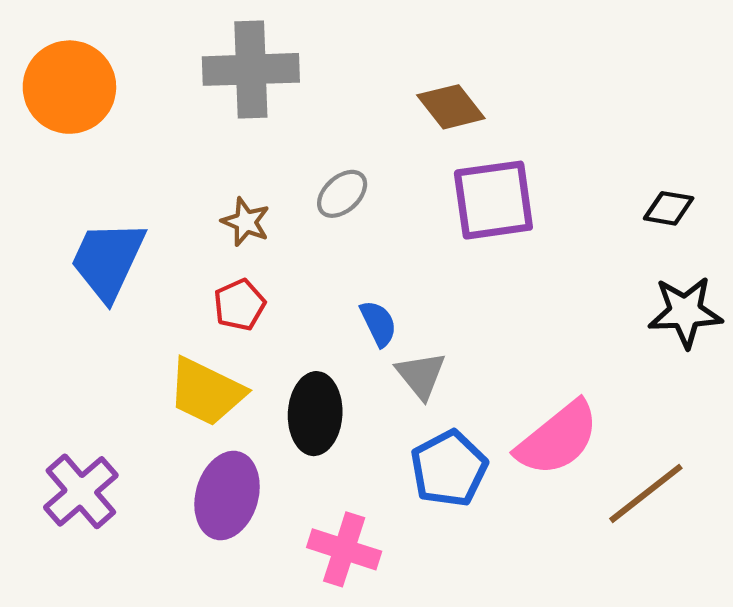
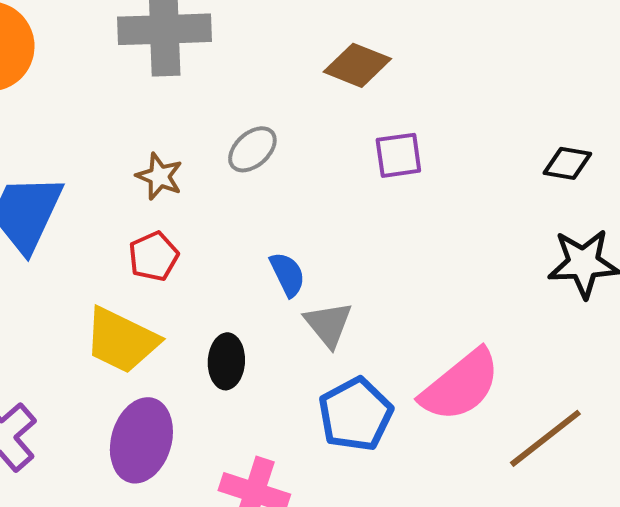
brown diamond: (451, 107) -> (357, 65), turned -30
purple square: (493, 200) -> (398, 155), size x0.6
black ellipse: (315, 414) -> (226, 361), size x0.7

